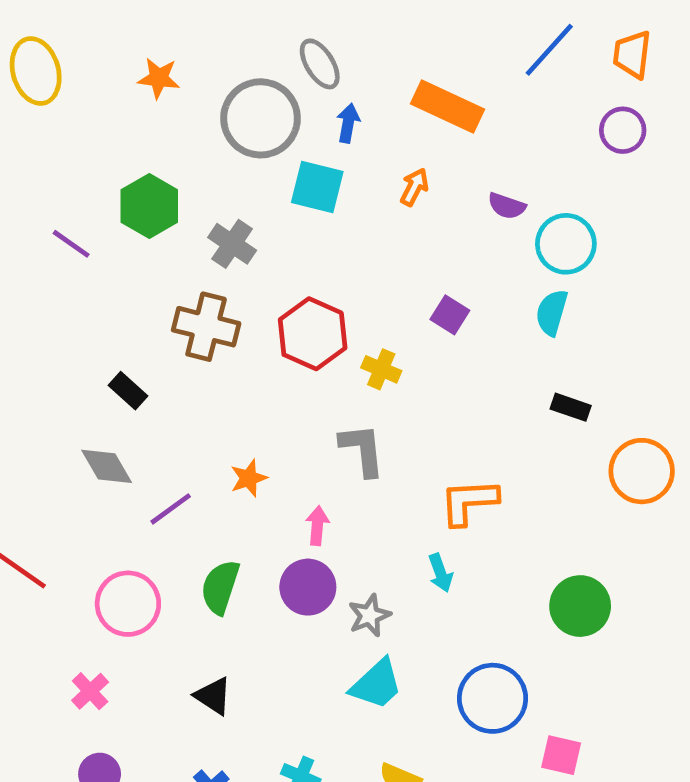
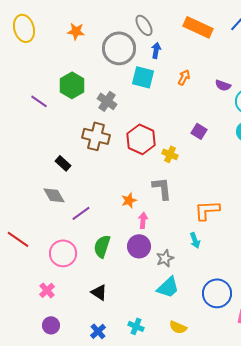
orange rectangle: (448, 107) -> (198, 27), moved
orange star: (249, 478) -> (129, 200), moved

